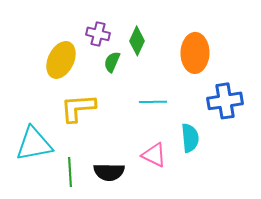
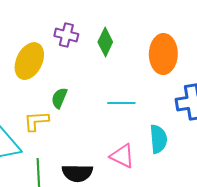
green semicircle: (112, 62) -> (59, 98), moved
yellow L-shape: (78, 108) -> (36, 121), moved, size x0.7

